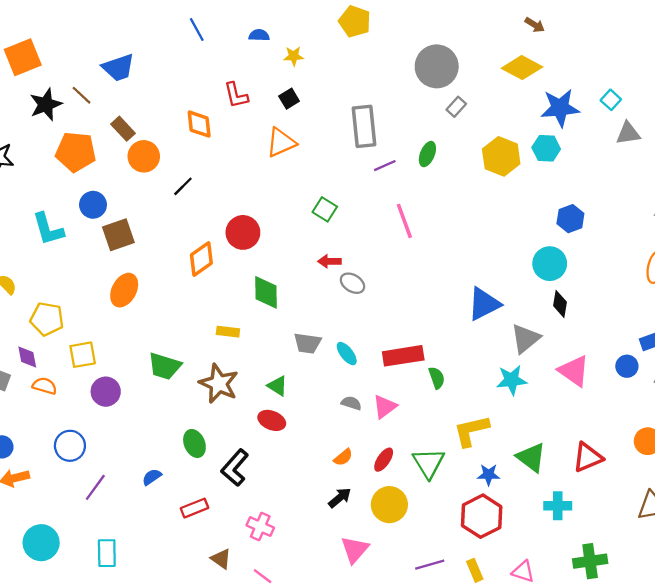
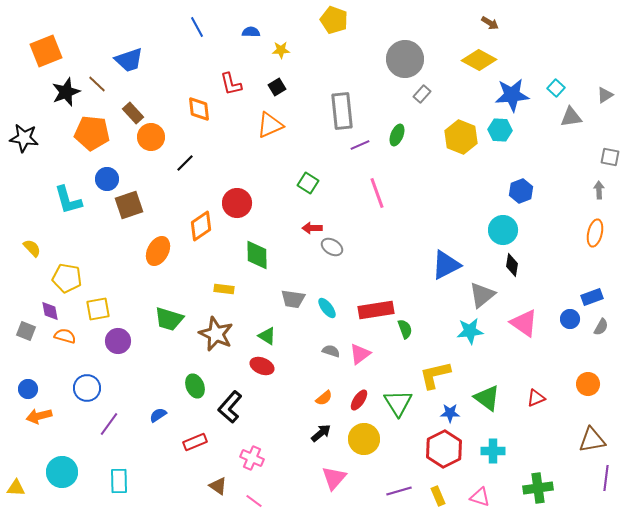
orange ellipse: (124, 290) -> (158, 251), moved
red triangle: (588, 457) -> (536, 398), size x0.7
cyan cross: (558, 506) -> (493, 451), moved

